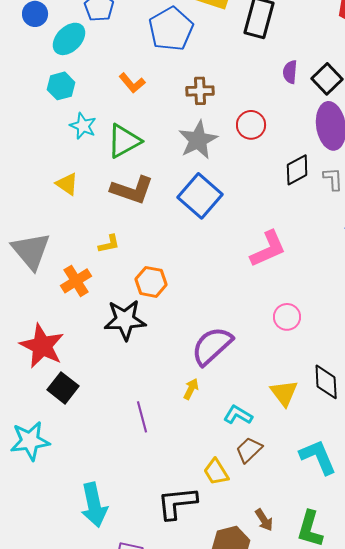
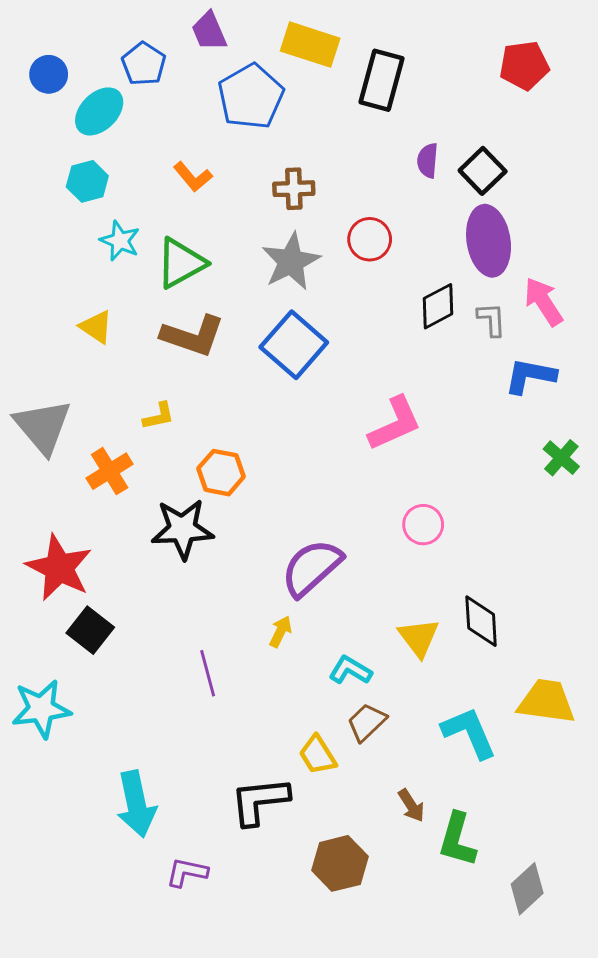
brown arrow: (264, 520) -> (411, 805), moved

